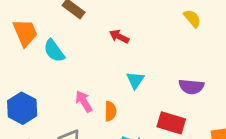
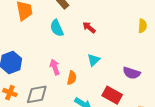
yellow semicircle: (192, 18) -> (142, 26), turned 32
cyan semicircle: (54, 51) -> (57, 28), moved

